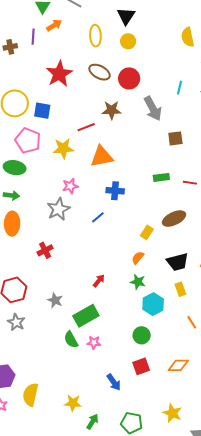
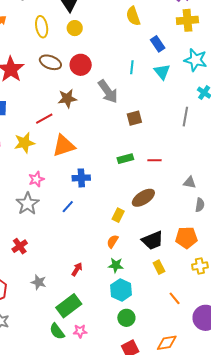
gray star: (55, 300) -> (39, 282), moved
cyan hexagon: (153, 304) -> (121, 290), moved

